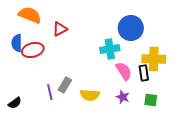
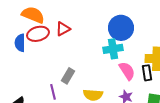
blue circle: (131, 28) -> (121, 28), moved
red ellipse: (33, 50) -> (38, 34), moved
gray rectangle: (65, 85) -> (68, 76), moved

